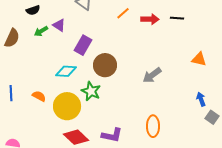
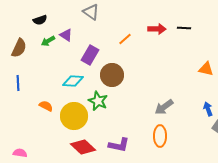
orange line: (123, 13) -> (125, 39), moved
gray arrow: (152, 75) -> (164, 107), moved
blue line: (11, 93) -> (18, 83), moved

